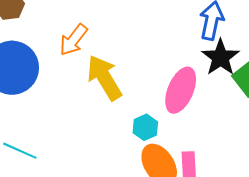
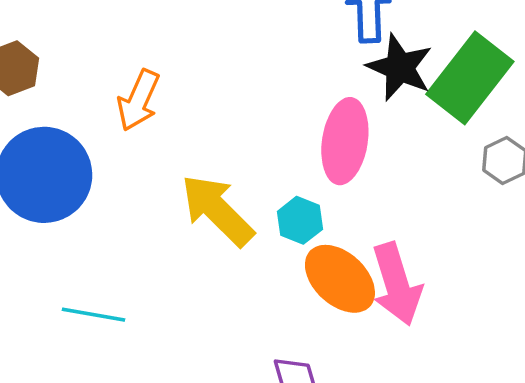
yellow arrow: (104, 78) -> (217, 210), moved

